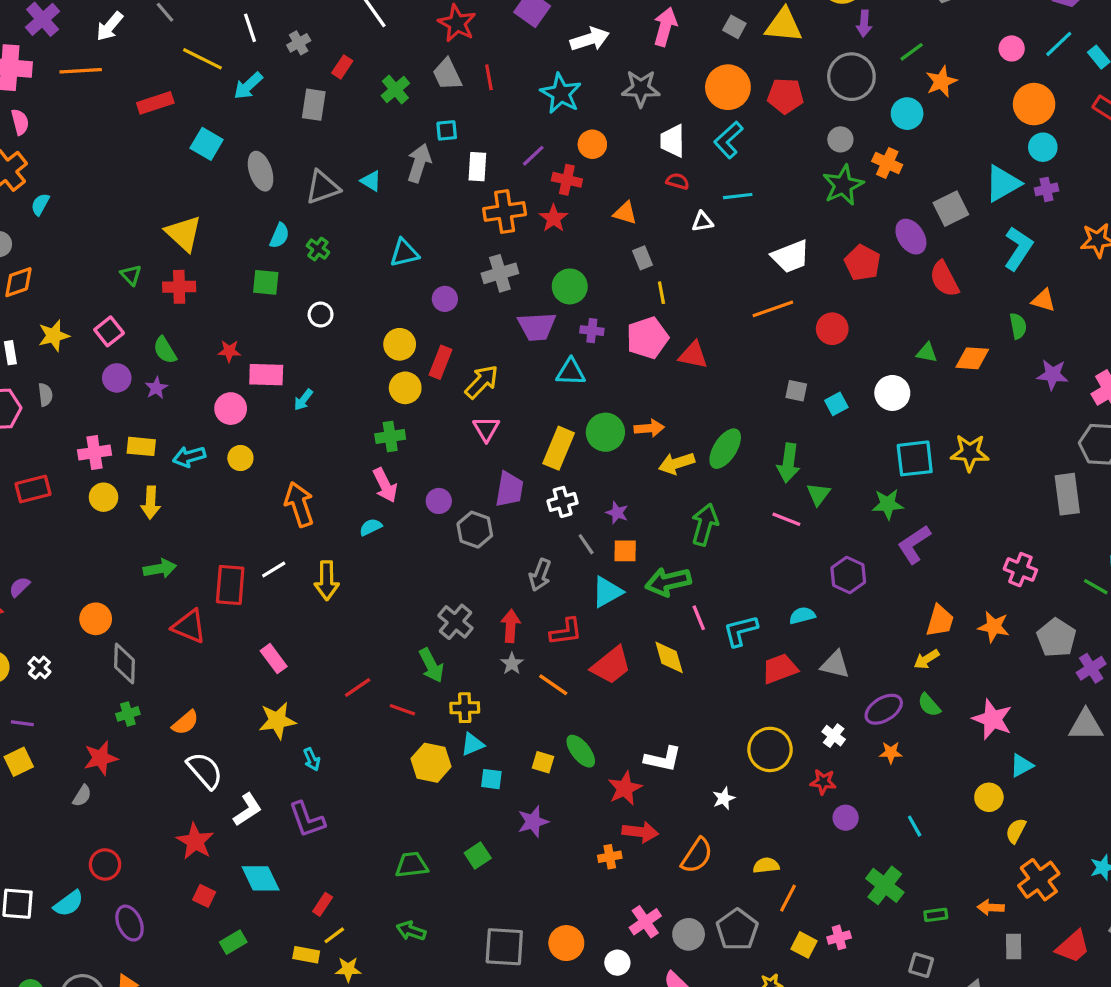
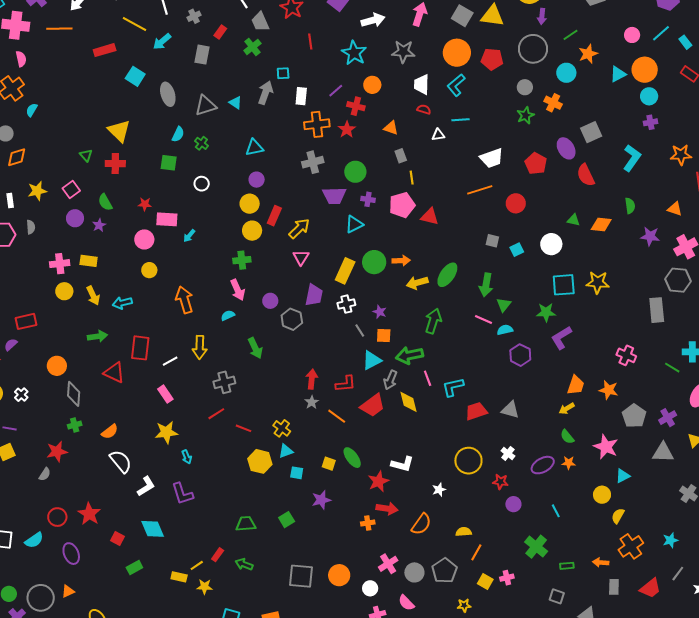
gray square: (734, 27) -> (462, 16), size x1.5
gray trapezoid: (447, 74) -> (260, 22), moved
cyan triangle: (1003, 183) -> (618, 74), moved, size x0.7
green star: (843, 185) -> (526, 115), size x0.7
purple circle: (445, 299) -> (257, 180), moved
orange triangle: (1043, 300) -> (675, 209), moved
cyan triangle: (571, 372) -> (354, 224), turned -30
cyan arrow: (189, 457) -> (122, 303), moved
red rectangle: (33, 489) -> (26, 321), moved
yellow arrow: (151, 503) -> (93, 296), turned -30
white line: (274, 570) -> (170, 361), moved
gray arrow: (540, 575) -> (390, 380), moved
cyan semicircle: (802, 616) -> (505, 330), moved
gray cross: (455, 622) -> (224, 382), moved, turned 35
gray pentagon: (1056, 638) -> (634, 416), moved
green arrow: (431, 665) -> (255, 348), moved
yellow cross: (465, 708) -> (282, 428), turned 36
purple ellipse: (884, 709) -> (543, 465), moved
orange star: (891, 753) -> (569, 463), moved
red star: (195, 841) -> (89, 514), moved
red rectangle: (323, 904) -> (218, 555), moved

